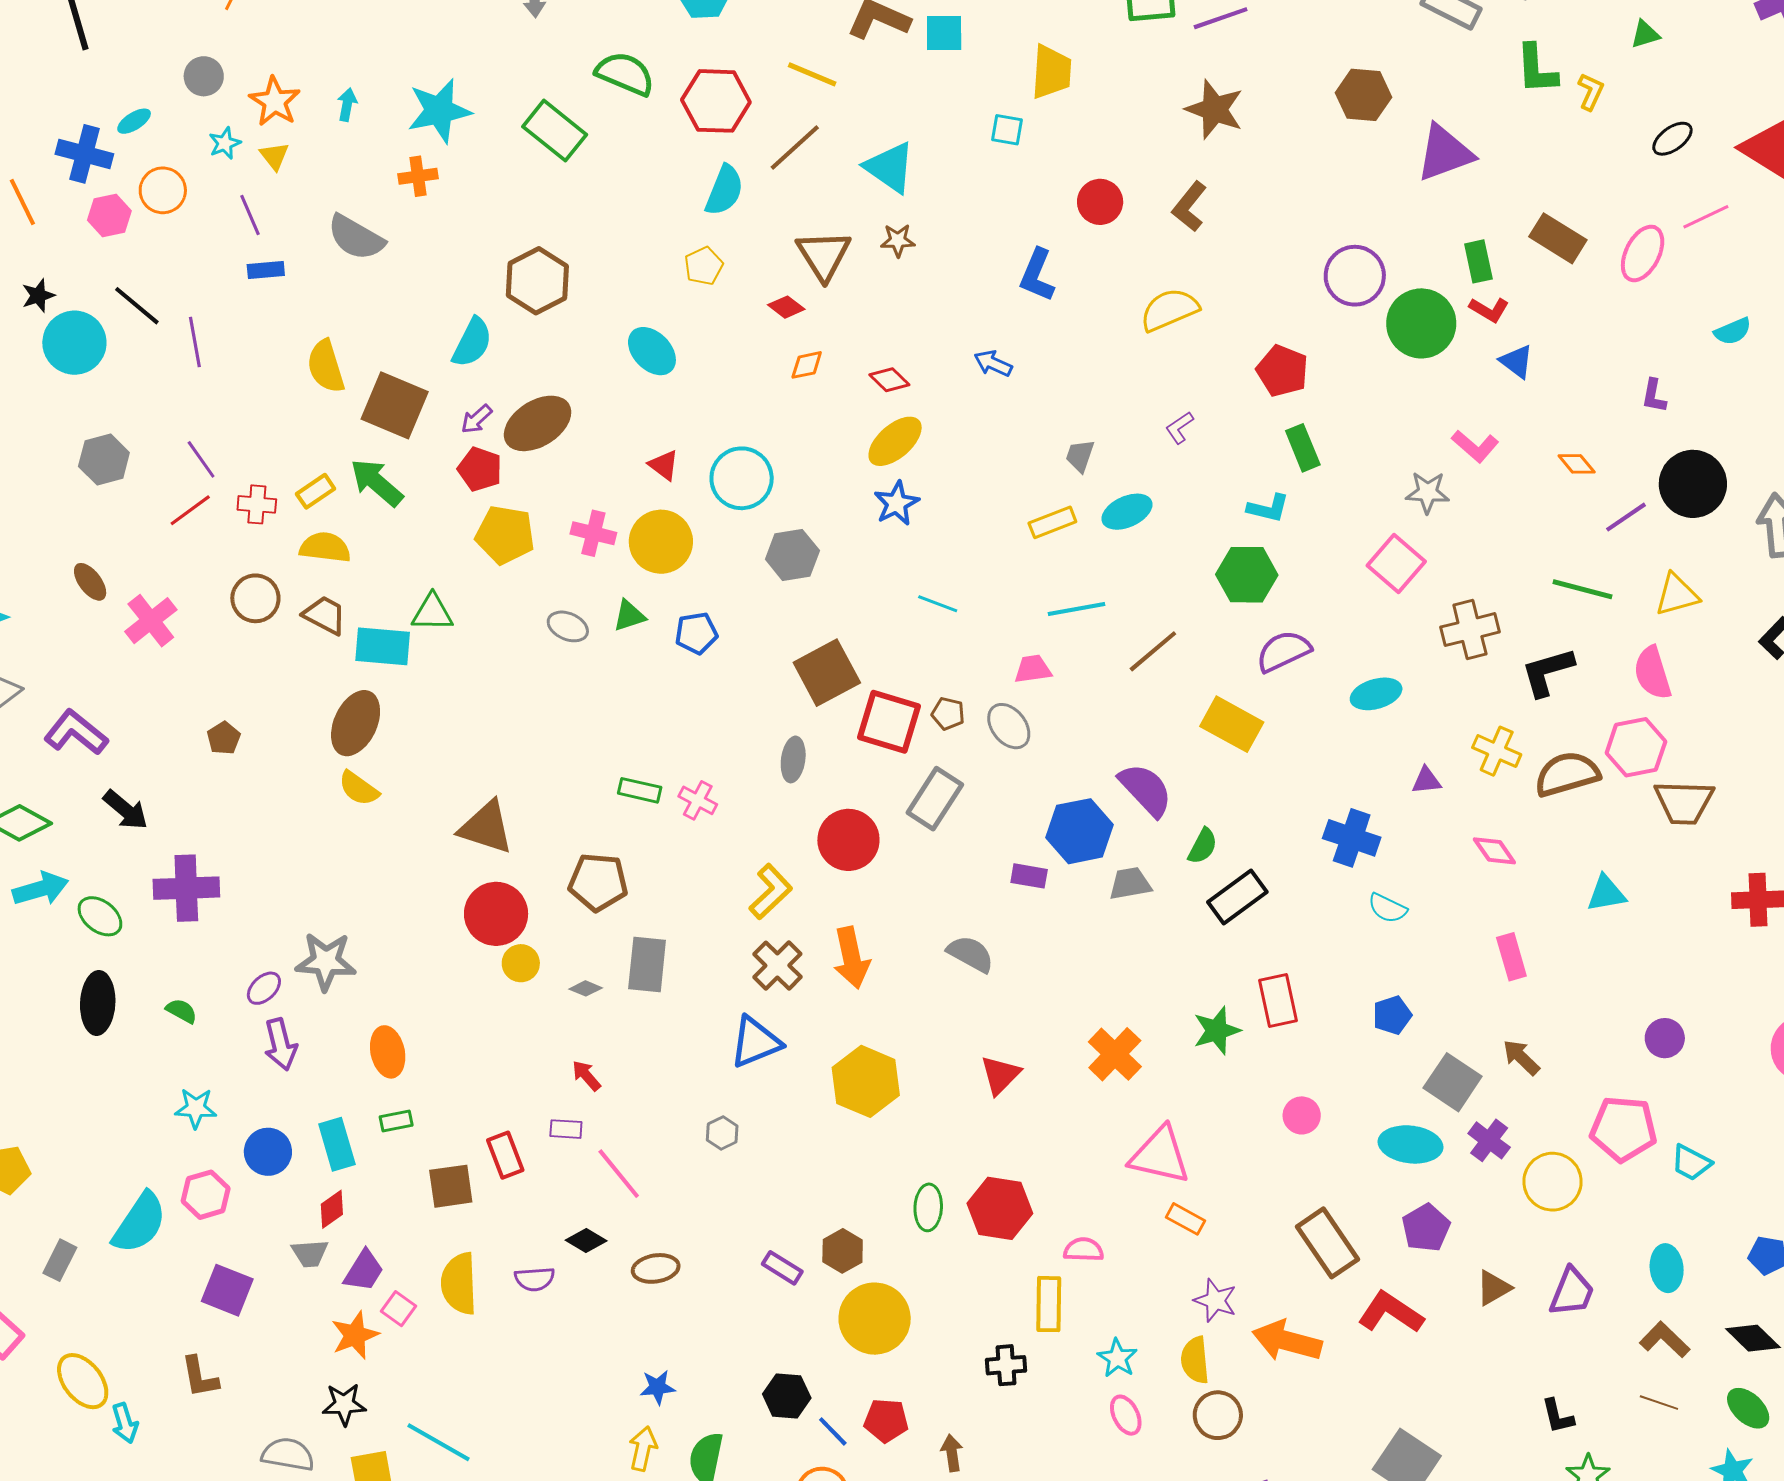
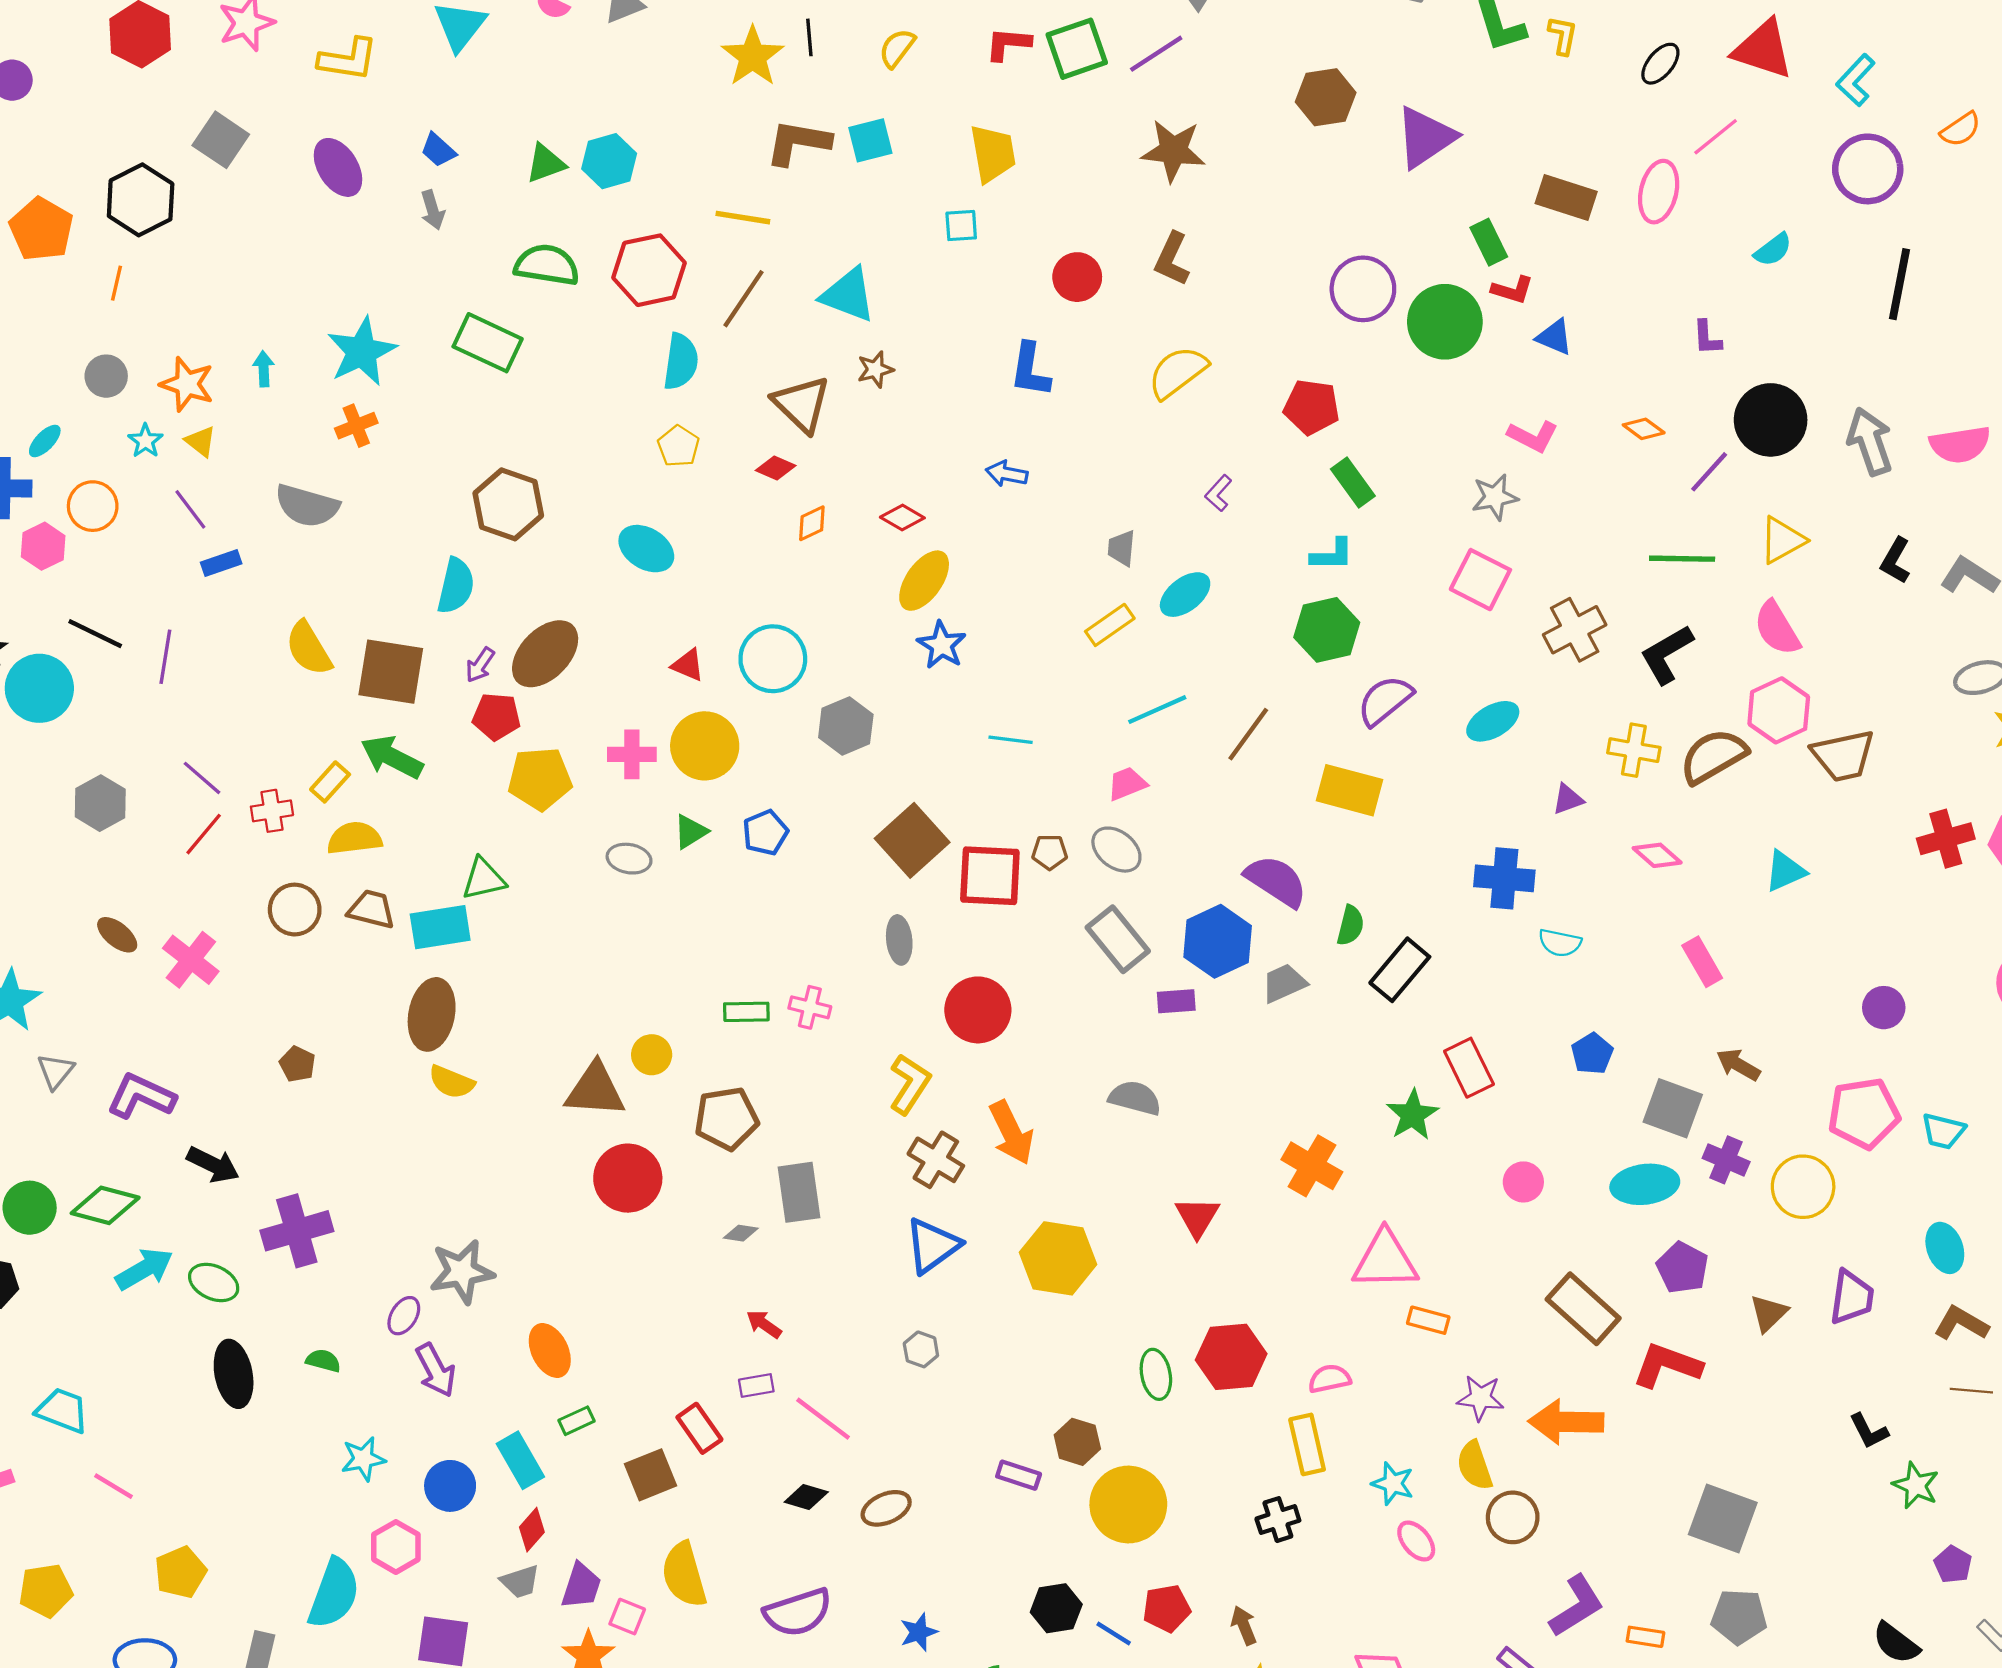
purple line: (195, 342) -> (165, 657), turned 33
gray rectangle: (935, 799) -> (1118, 939), moved, turned -58
yellow circle: (521, 963) -> (652, 1055), moved
purple semicircle: (535, 1279) -> (798, 1612), moved, size x1.6

